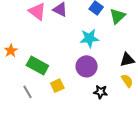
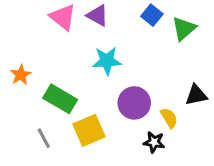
cyan star: (89, 38) -> (107, 61), moved
yellow semicircle: (127, 81) -> (169, 118), moved
yellow square: (57, 86) -> (89, 130), size x1.5

